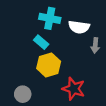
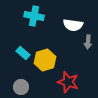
cyan cross: (50, 18) -> (34, 16), moved
cyan rectangle: (41, 42) -> (23, 53), moved

